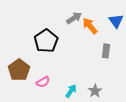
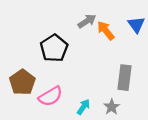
gray rectangle: (106, 51) -> (125, 78), moved, size x1.5
pink semicircle: (43, 82) -> (51, 96), size x1.5

